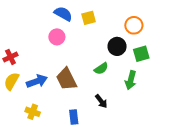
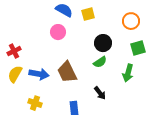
black circle: (117, 46) -> (103, 43), moved
blue arrow: (37, 81) -> (39, 74), turned 30

